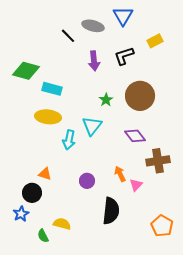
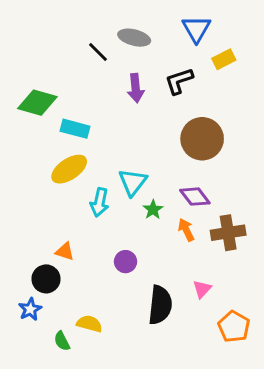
blue triangle: (123, 16) -> (196, 29), moved
green star: (106, 100) -> (153, 210), moved
yellow ellipse: (48, 117) -> (69, 169), turned -40
orange arrow: (120, 174) -> (186, 230), moved
pink triangle: (136, 185) -> (202, 289), moved

